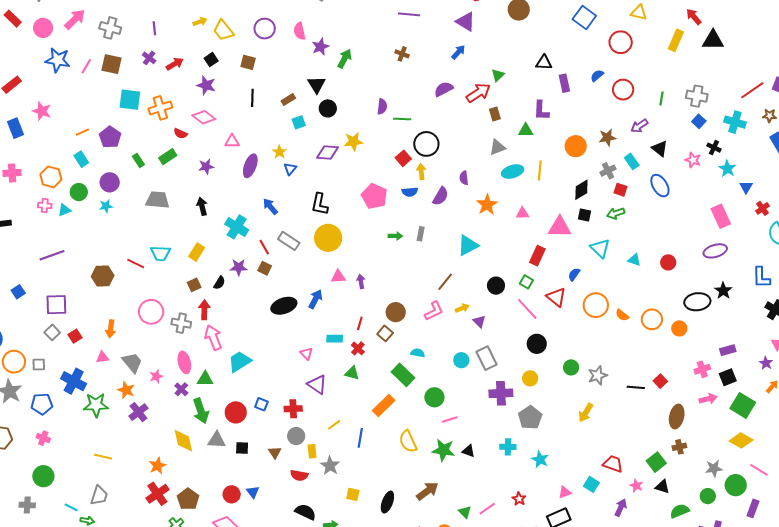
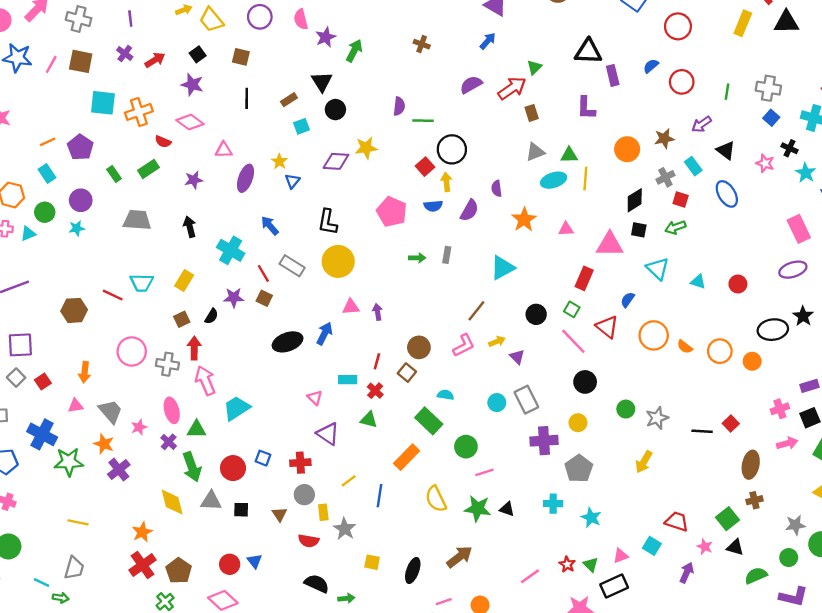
black triangle: (544, 63) -> (588, 52), size x1.4
green triangle: (526, 130) -> (569, 155), moved
green triangle: (465, 512) -> (591, 565), moved

